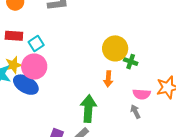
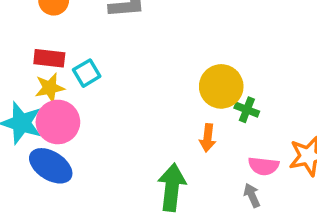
yellow star: (13, 65) -> (50, 88), moved
pink circle: (34, 66) -> (58, 122), moved
blue ellipse: (26, 85) -> (51, 166), moved

